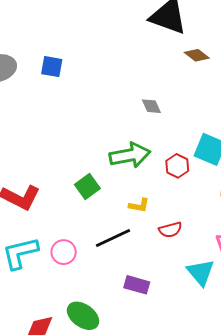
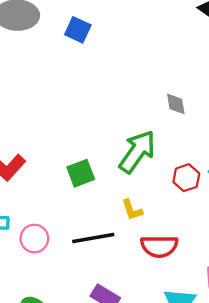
green arrow: (130, 155) -> (137, 152), turned -60
yellow L-shape: (139, 205) -> (132, 210), turned 45
red semicircle: (170, 230) -> (159, 246), size x1.4

